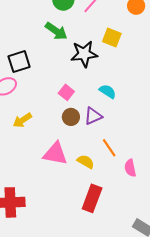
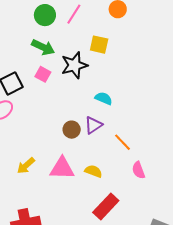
pink square: (66, 92) -> (43, 74), moved
yellow arrow: (22, 120) -> (26, 166), moved
orange line: (109, 148) -> (123, 142), moved
red rectangle: (92, 198) -> (106, 206), turned 32

